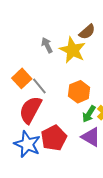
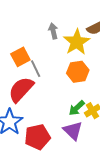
orange hexagon: (79, 92) -> (78, 72), moved
red pentagon: (54, 138) -> (37, 137), moved

